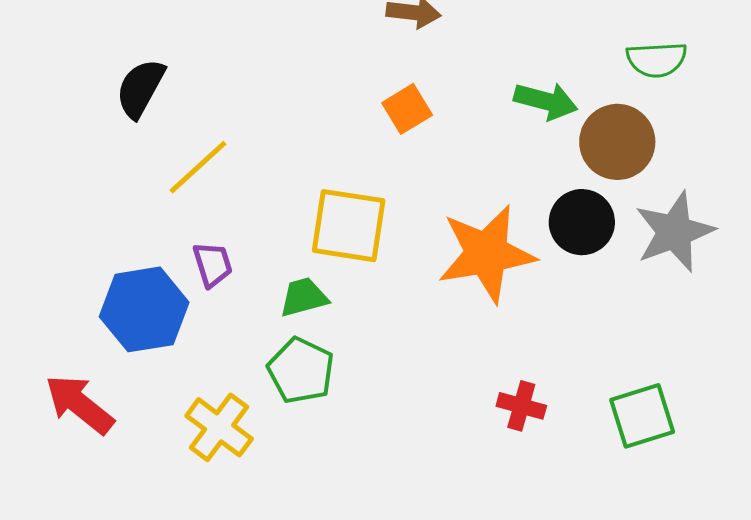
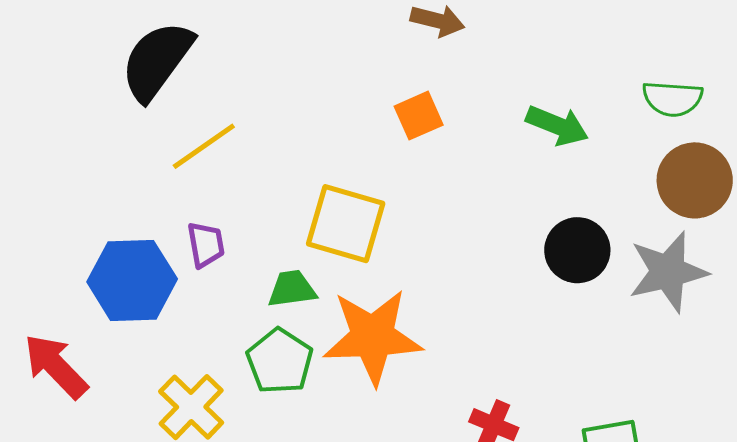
black semicircle: (140, 88) -> (157, 61), size x1.4
brown circle: (617, 142) -> (695, 180), moved
orange star: (486, 254) -> (373, 337), moved

